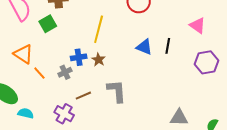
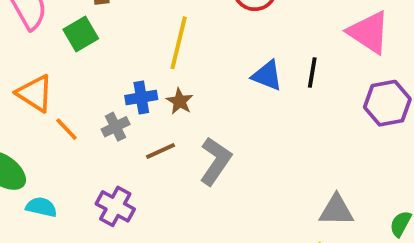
pink triangle: (198, 25) -> (369, 32), size x1.4
gray L-shape: (117, 91) -> (215, 161), turned 40
brown line: (83, 96) -> (161, 151), moved

